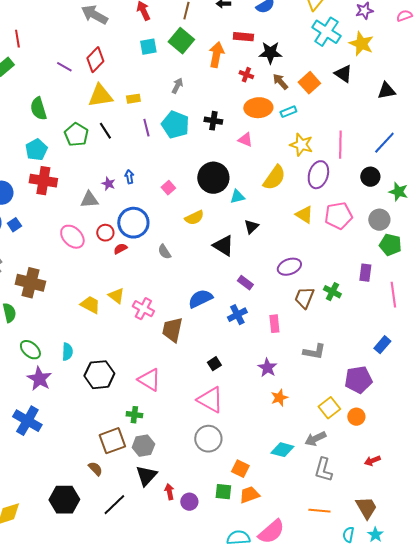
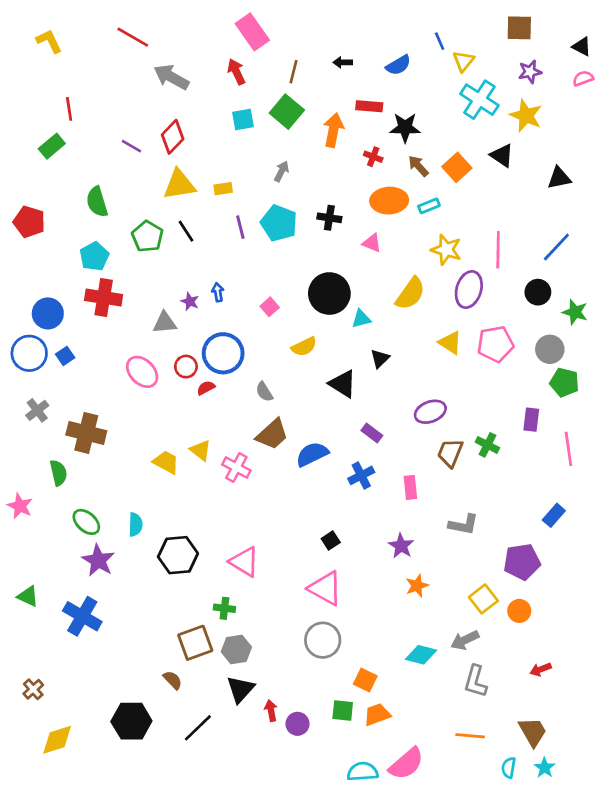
brown trapezoid: (172, 330) -> (272, 434), moved, turned -144

